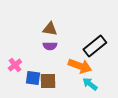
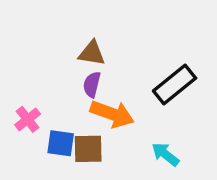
purple semicircle: (50, 46) -> (92, 84), turned 104
orange arrow: (80, 66) -> (112, 114), moved

